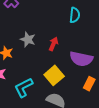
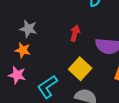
gray star: (28, 39) -> (28, 29), moved

